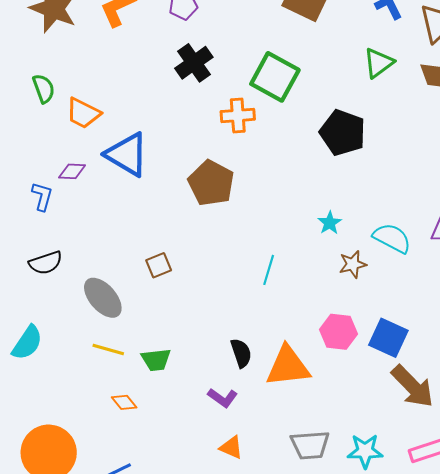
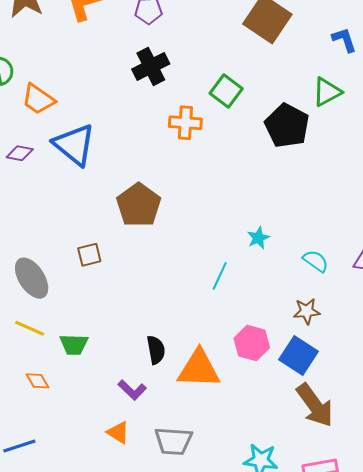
green square: (275, 77) -> (226, 91), size x0.7
black pentagon: (343, 133) -> (287, 126), moved
brown pentagon: (211, 183) -> (139, 205), moved
cyan semicircle: (392, 238) -> (316, 261), size x0.7
brown star: (353, 264) -> (307, 311), moved
cyan line: (269, 270) -> (220, 276), moved
gray trapezoid: (310, 445) -> (174, 441), moved
orange triangle: (231, 448) -> (118, 432), moved

